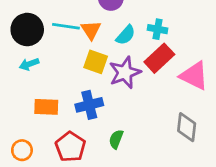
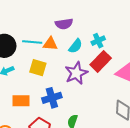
cyan cross: (158, 29) -> (98, 41), turned -32
orange triangle: (91, 30) -> (50, 44), turned -49
yellow square: (96, 62) -> (38, 68), moved

